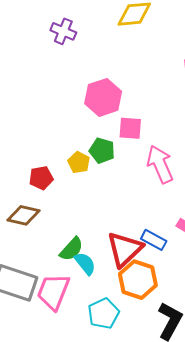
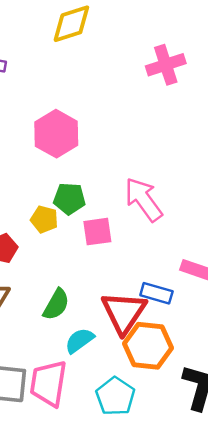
pink square: (130, 128) -> (97, 232), moved
green semicircle: (71, 249) -> (56, 304), moved
cyan semicircle: (85, 264) -> (79, 341), turned -75

